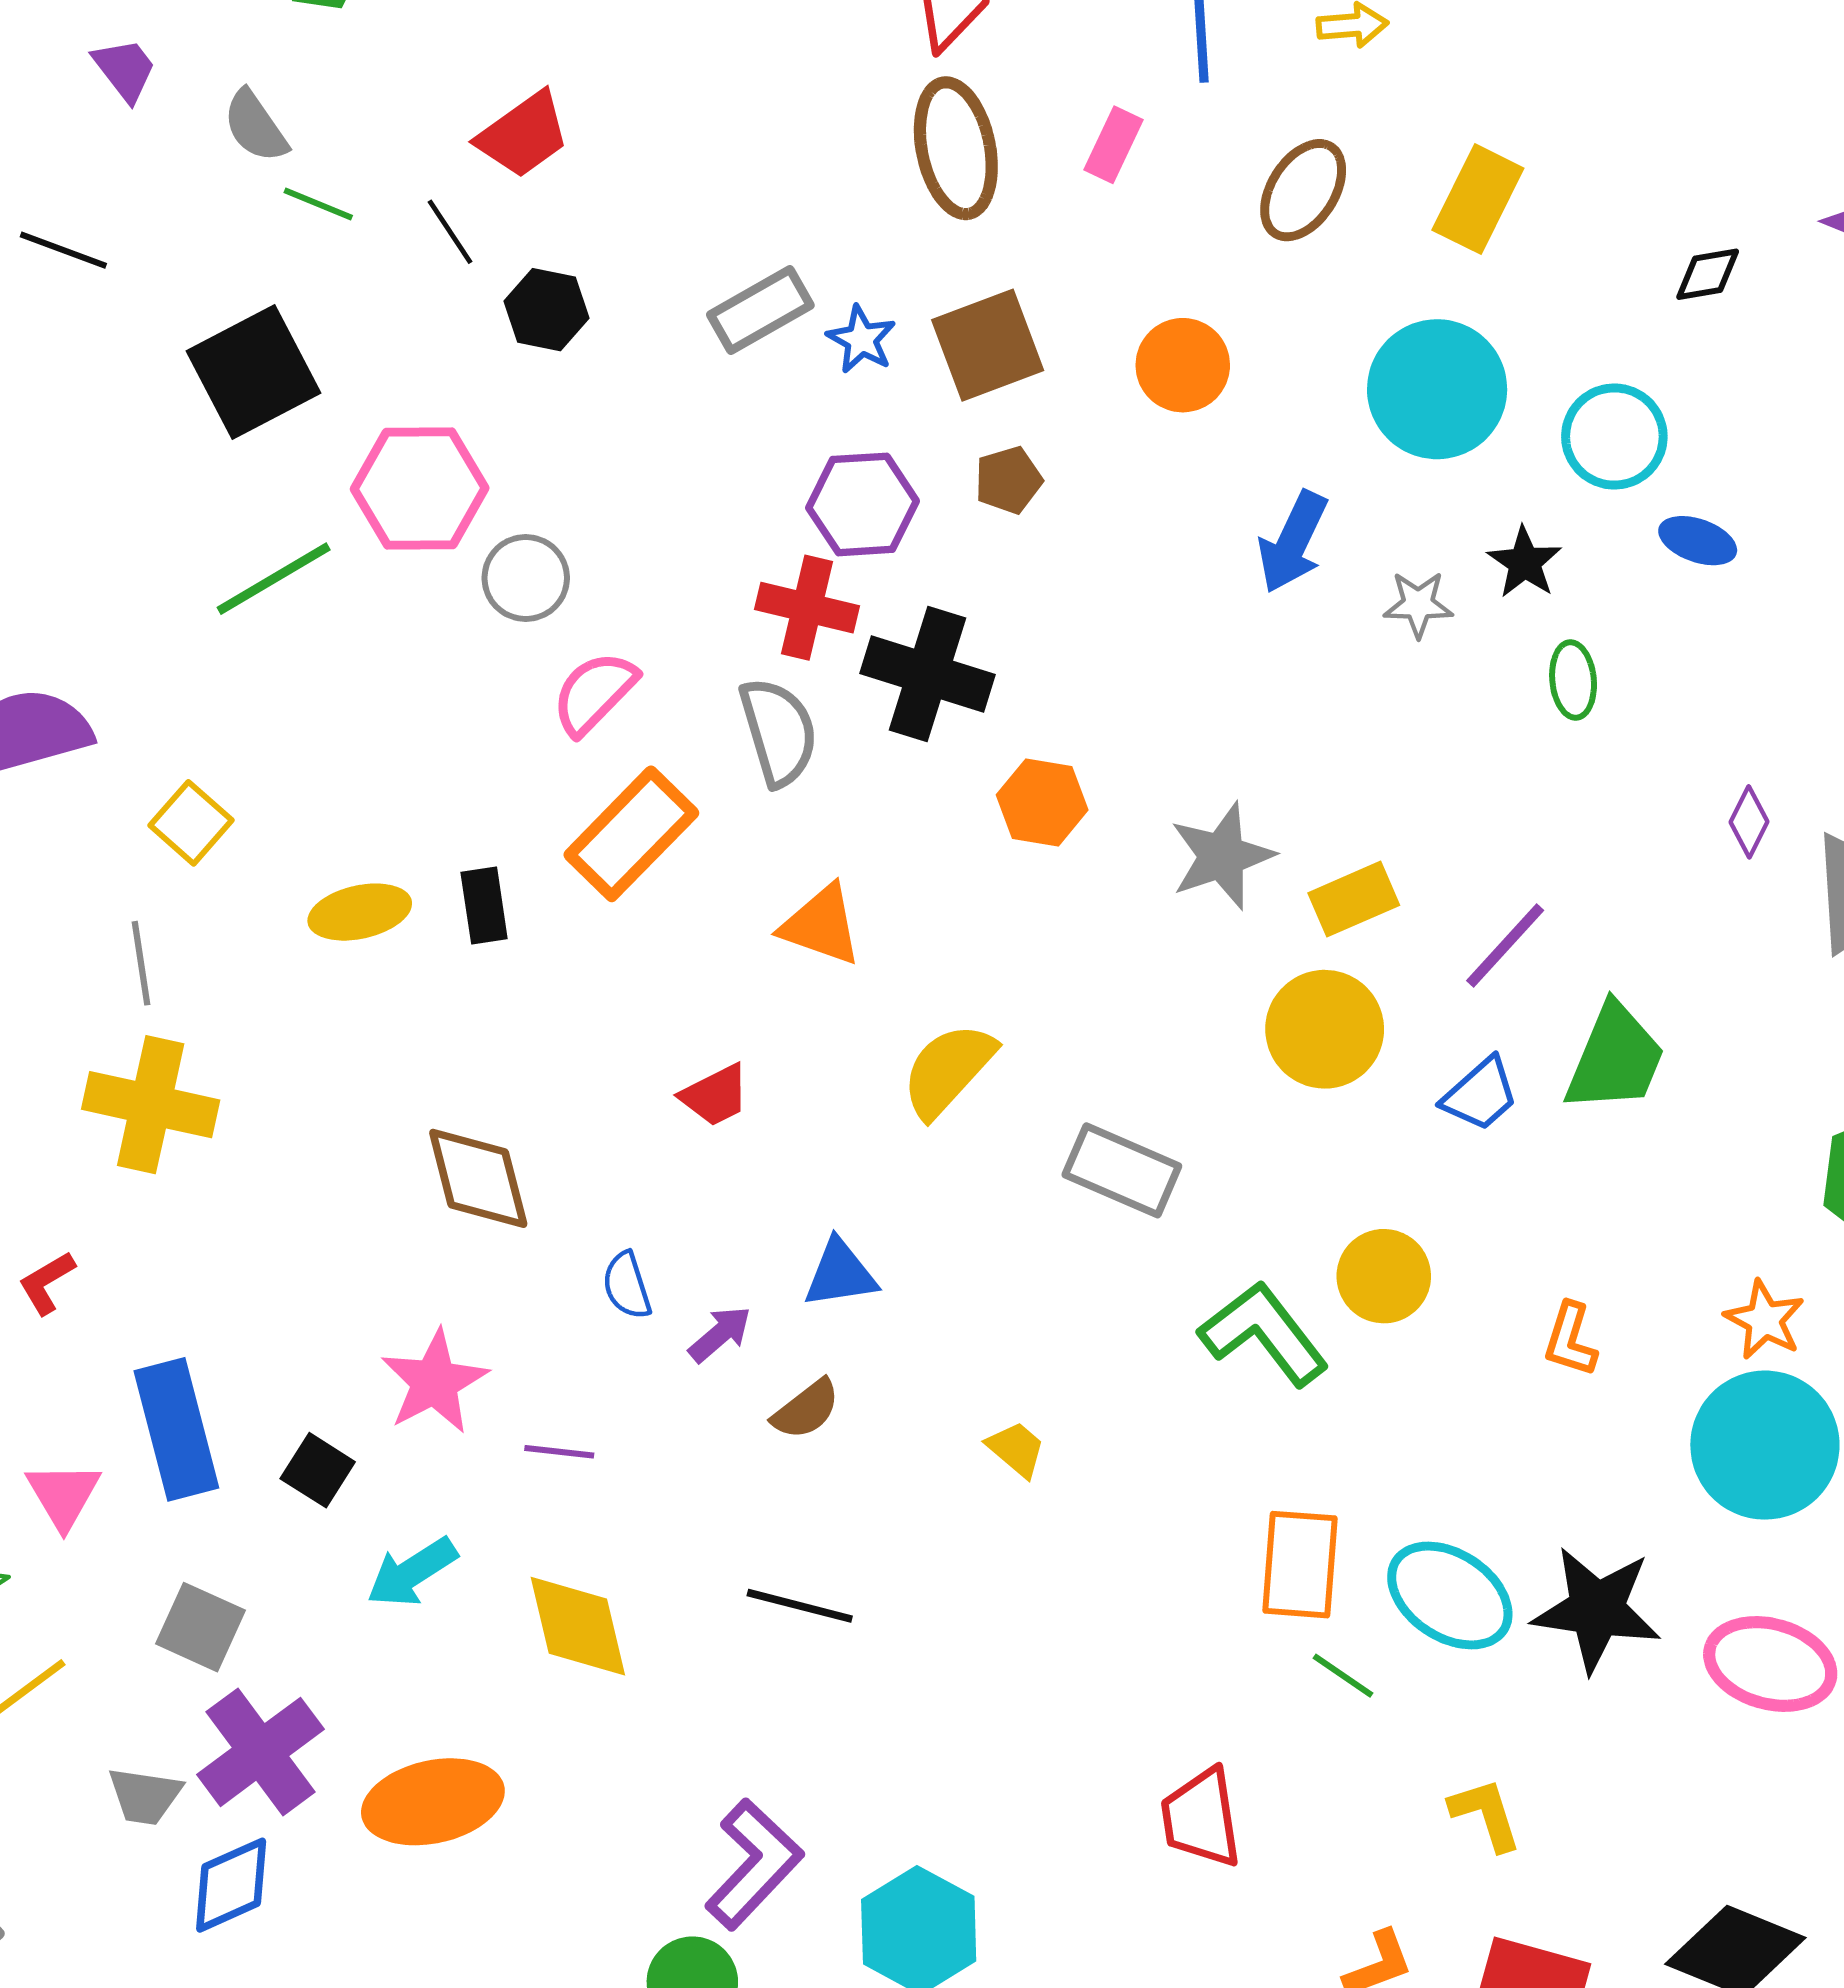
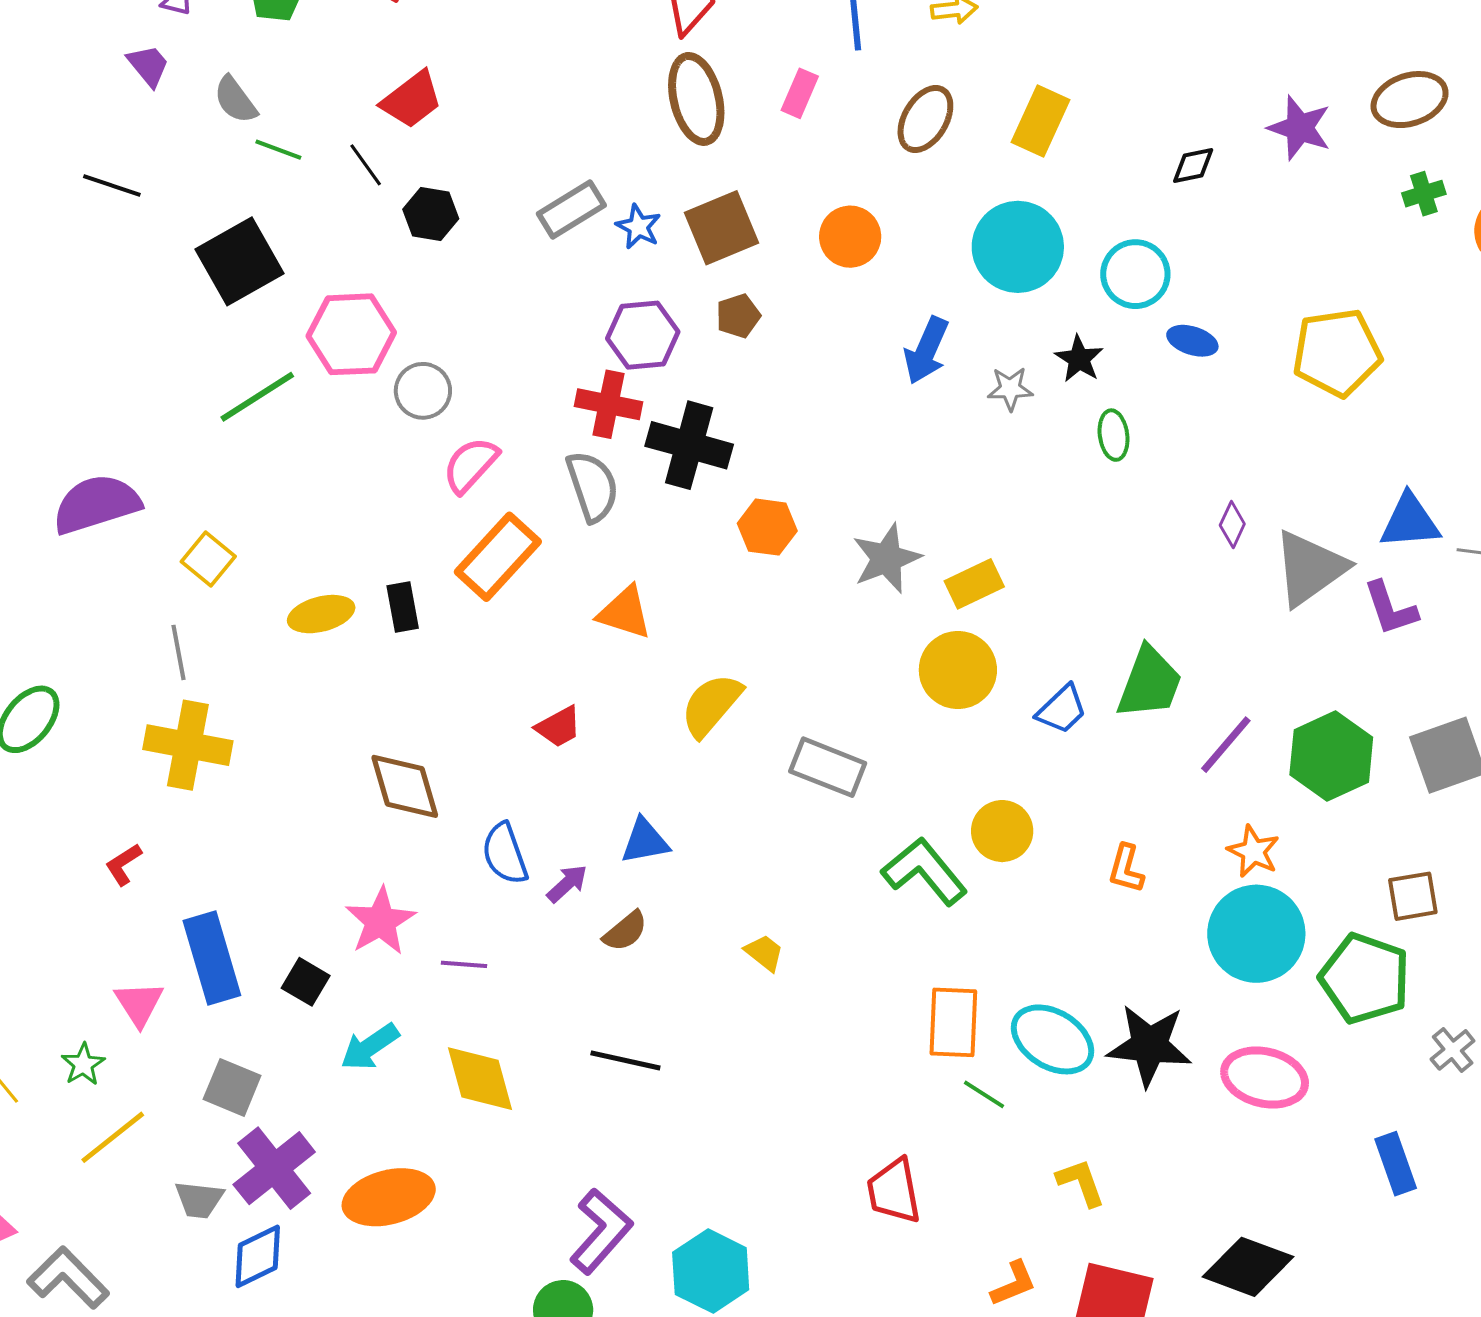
purple line: (1505, 945) -> (1226, 745), moved
blue semicircle: (627, 1286) -> (505, 854), size x1.4

